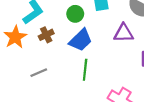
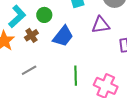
green circle: (75, 14) -> (44, 15), moved
green line: (85, 70) -> (76, 76), moved

